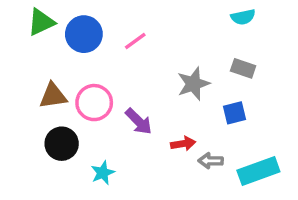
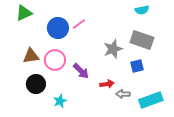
blue circle: (84, 34) -> (58, 28), moved
gray rectangle: (243, 68) -> (142, 40), size x1.6

